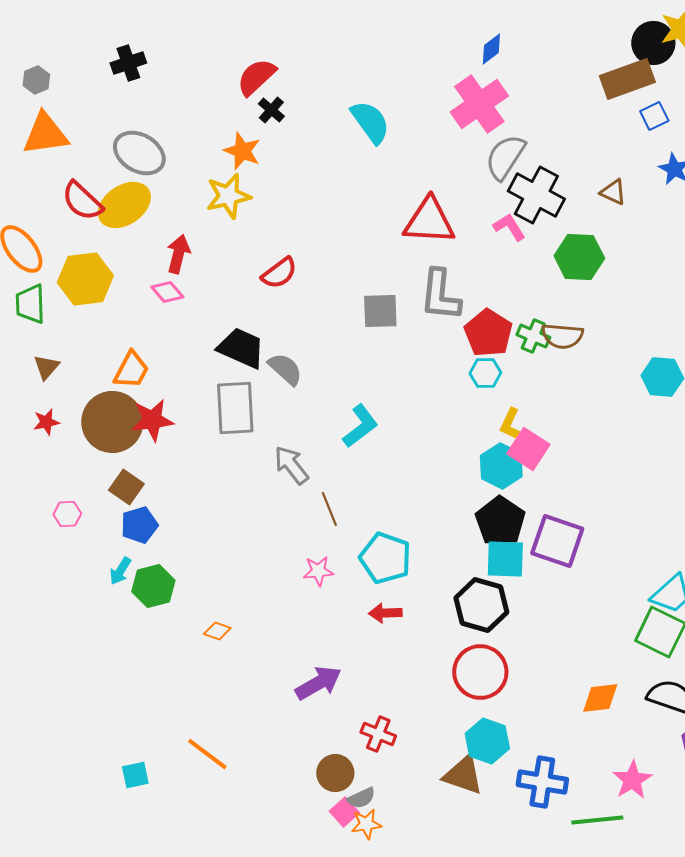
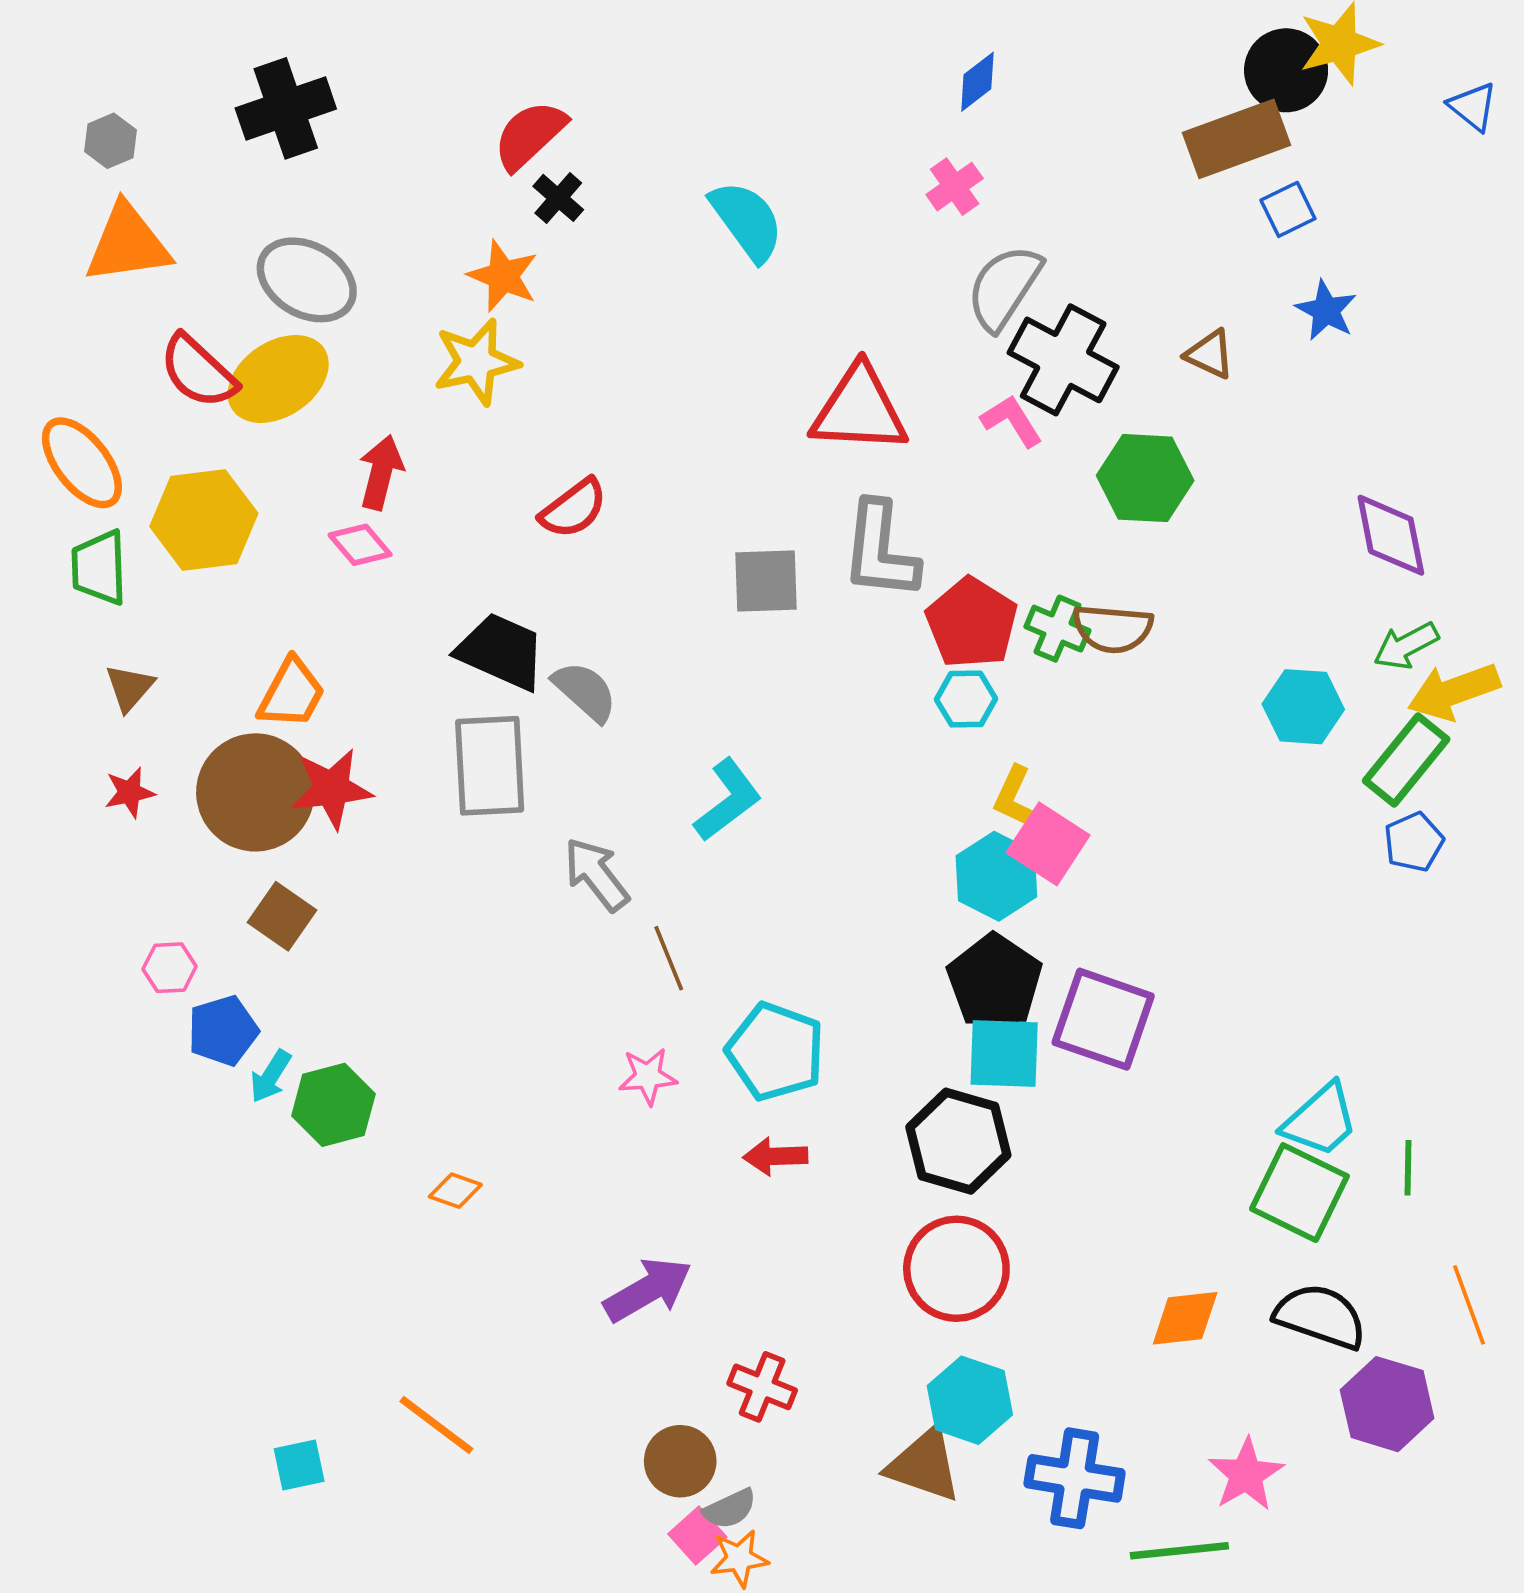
black cross: (128, 63) -> (286, 108), size x1.4
pink cross: (479, 104) -> (955, 187), size x0.5
blue pentagon: (139, 525) -> (223, 1031), moved

